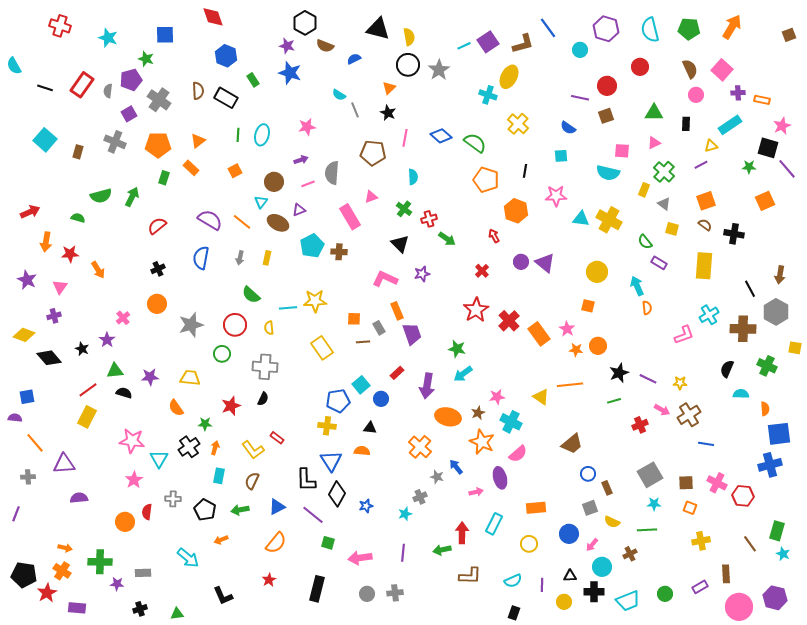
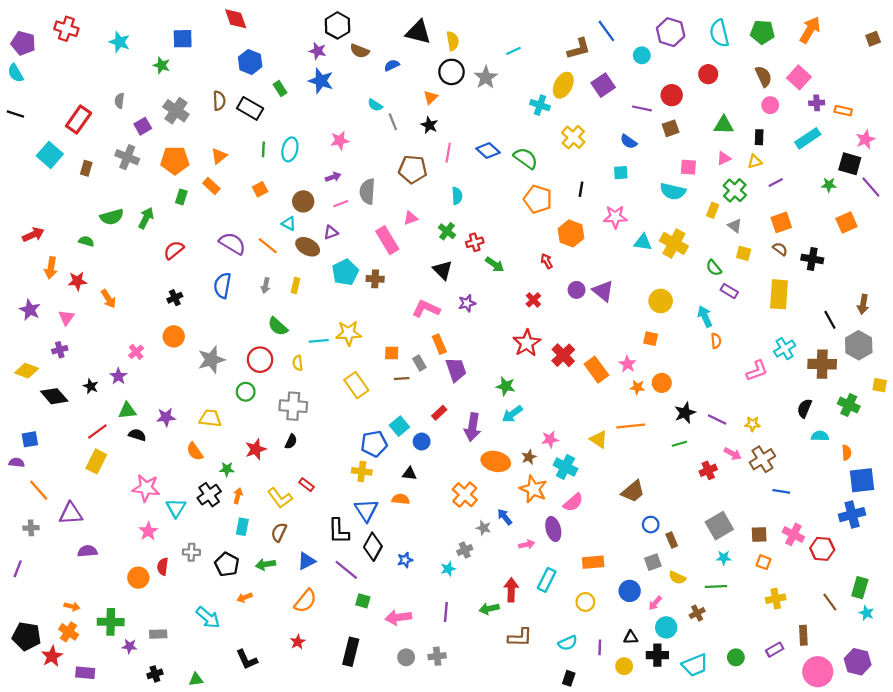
purple square: (488, 42) -> (603, 85), moved
purple pentagon: (131, 80) -> (23, 43), moved, turned 30
red rectangle: (82, 85) -> (79, 120), moved
black line: (45, 88) -> (15, 114), moved
yellow triangle: (711, 146) -> (755, 162), moved
cyan triangle: (261, 202) -> (289, 224), turned -40

